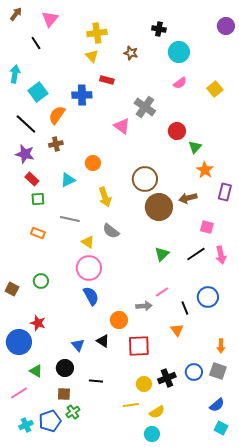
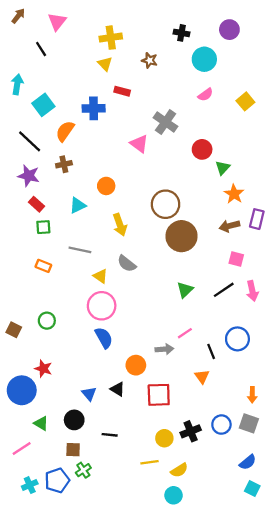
purple circle: (226, 26) -> (229, 30), moved
brown arrow: (188, 198) -> (229, 226), moved

